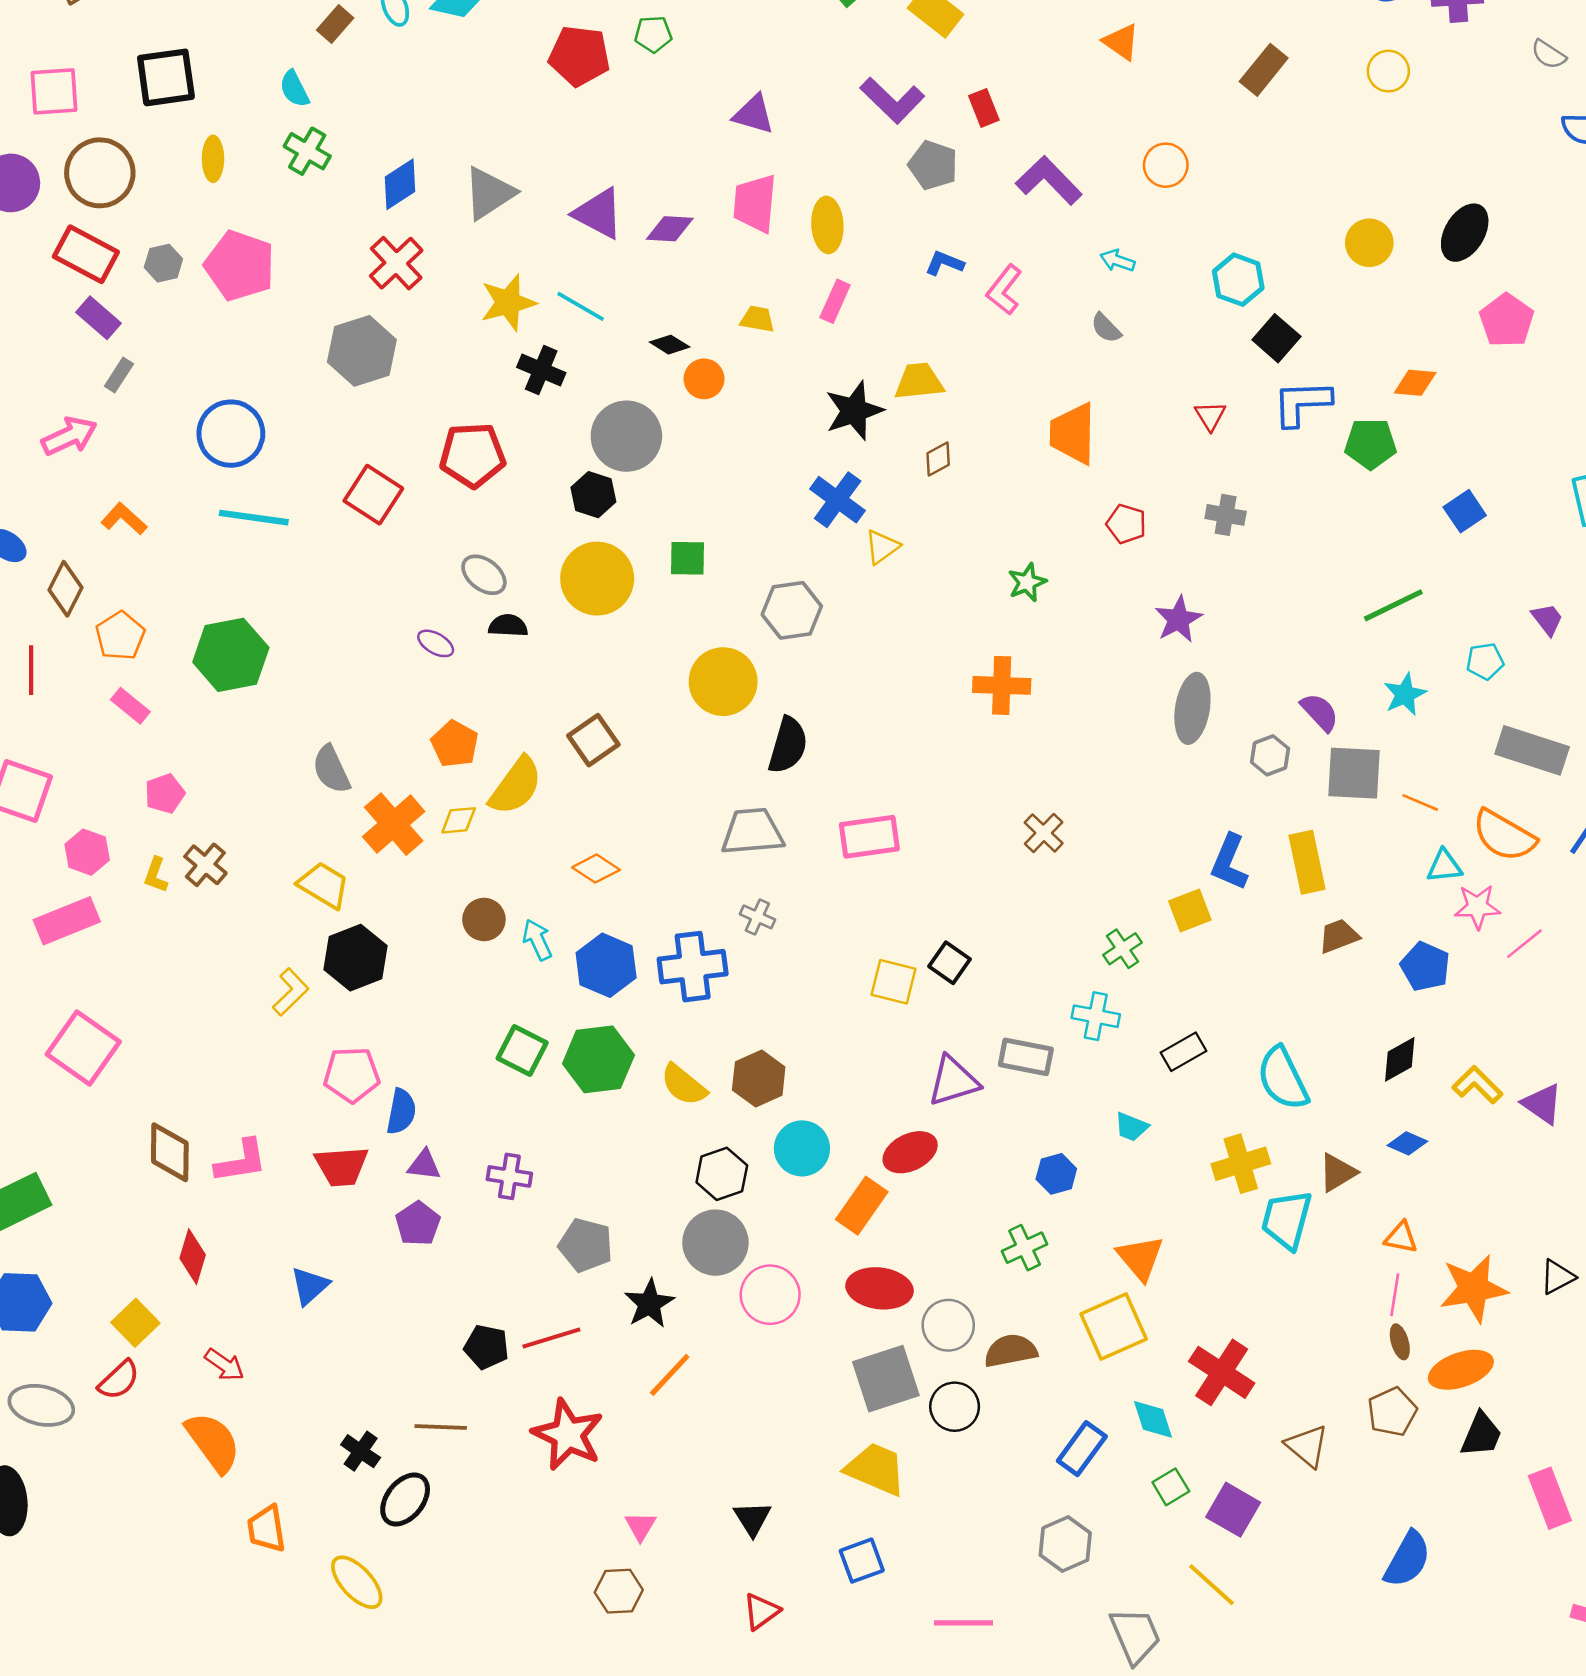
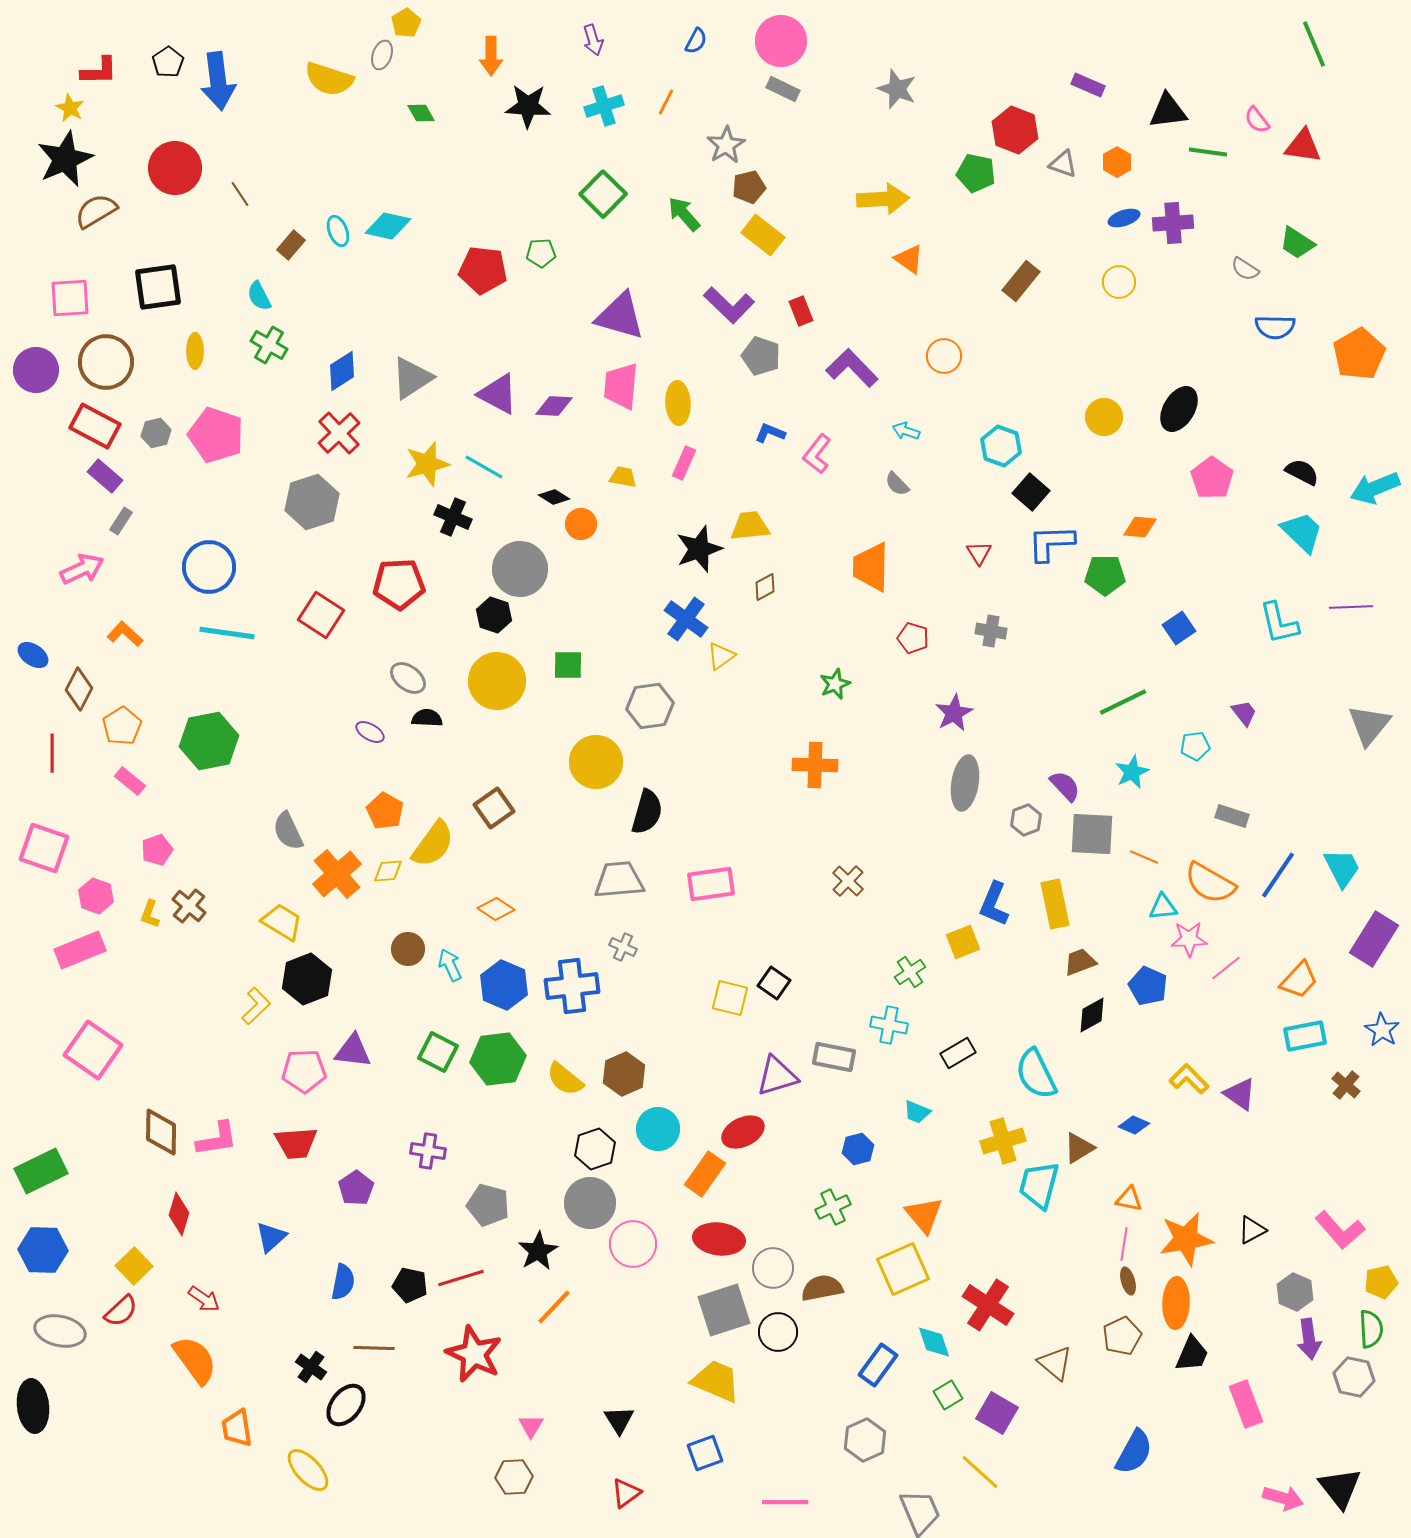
purple triangle: (754, 114) -> (620, 316), size x1.5
gray rectangle: (1532, 750) -> (1232, 816), size x0.6
black diamond: (1400, 1059) -> (1092, 1015), moved
blue semicircle: (401, 1112) -> (343, 1282), moved
purple triangle: (424, 1165) -> (353, 1051), moved, size x1.4
orange ellipse: (1461, 1370) -> (1176, 1303), turned -69

